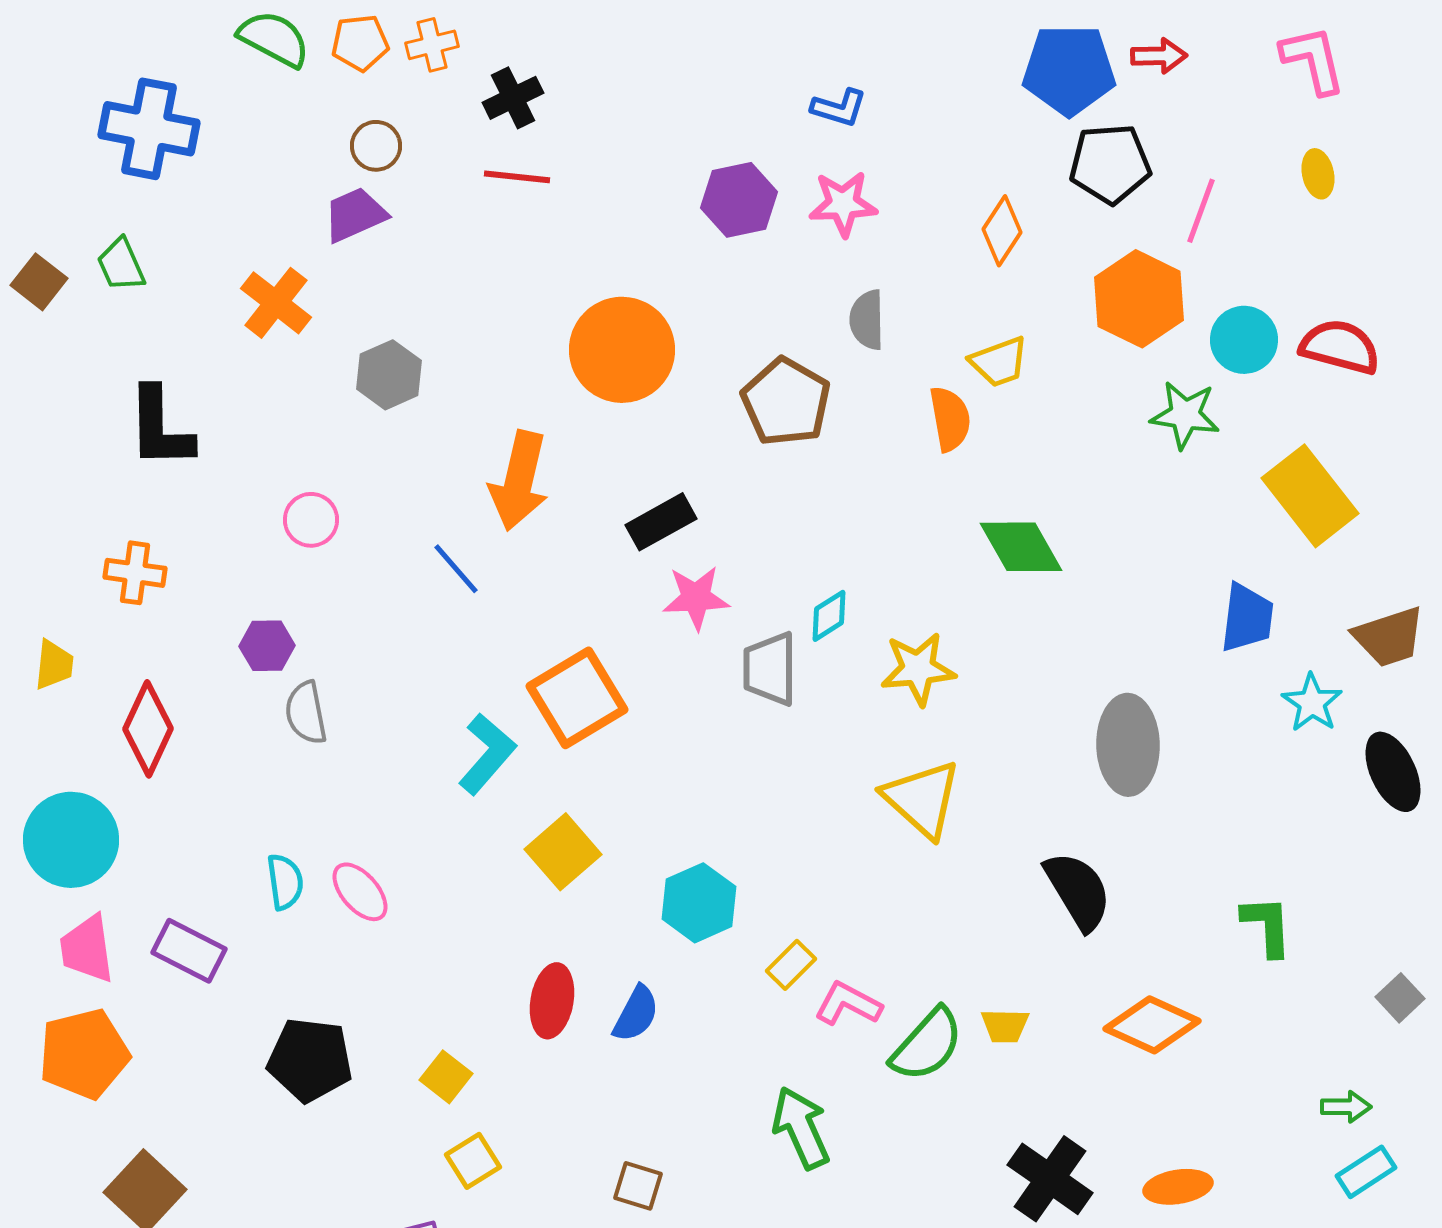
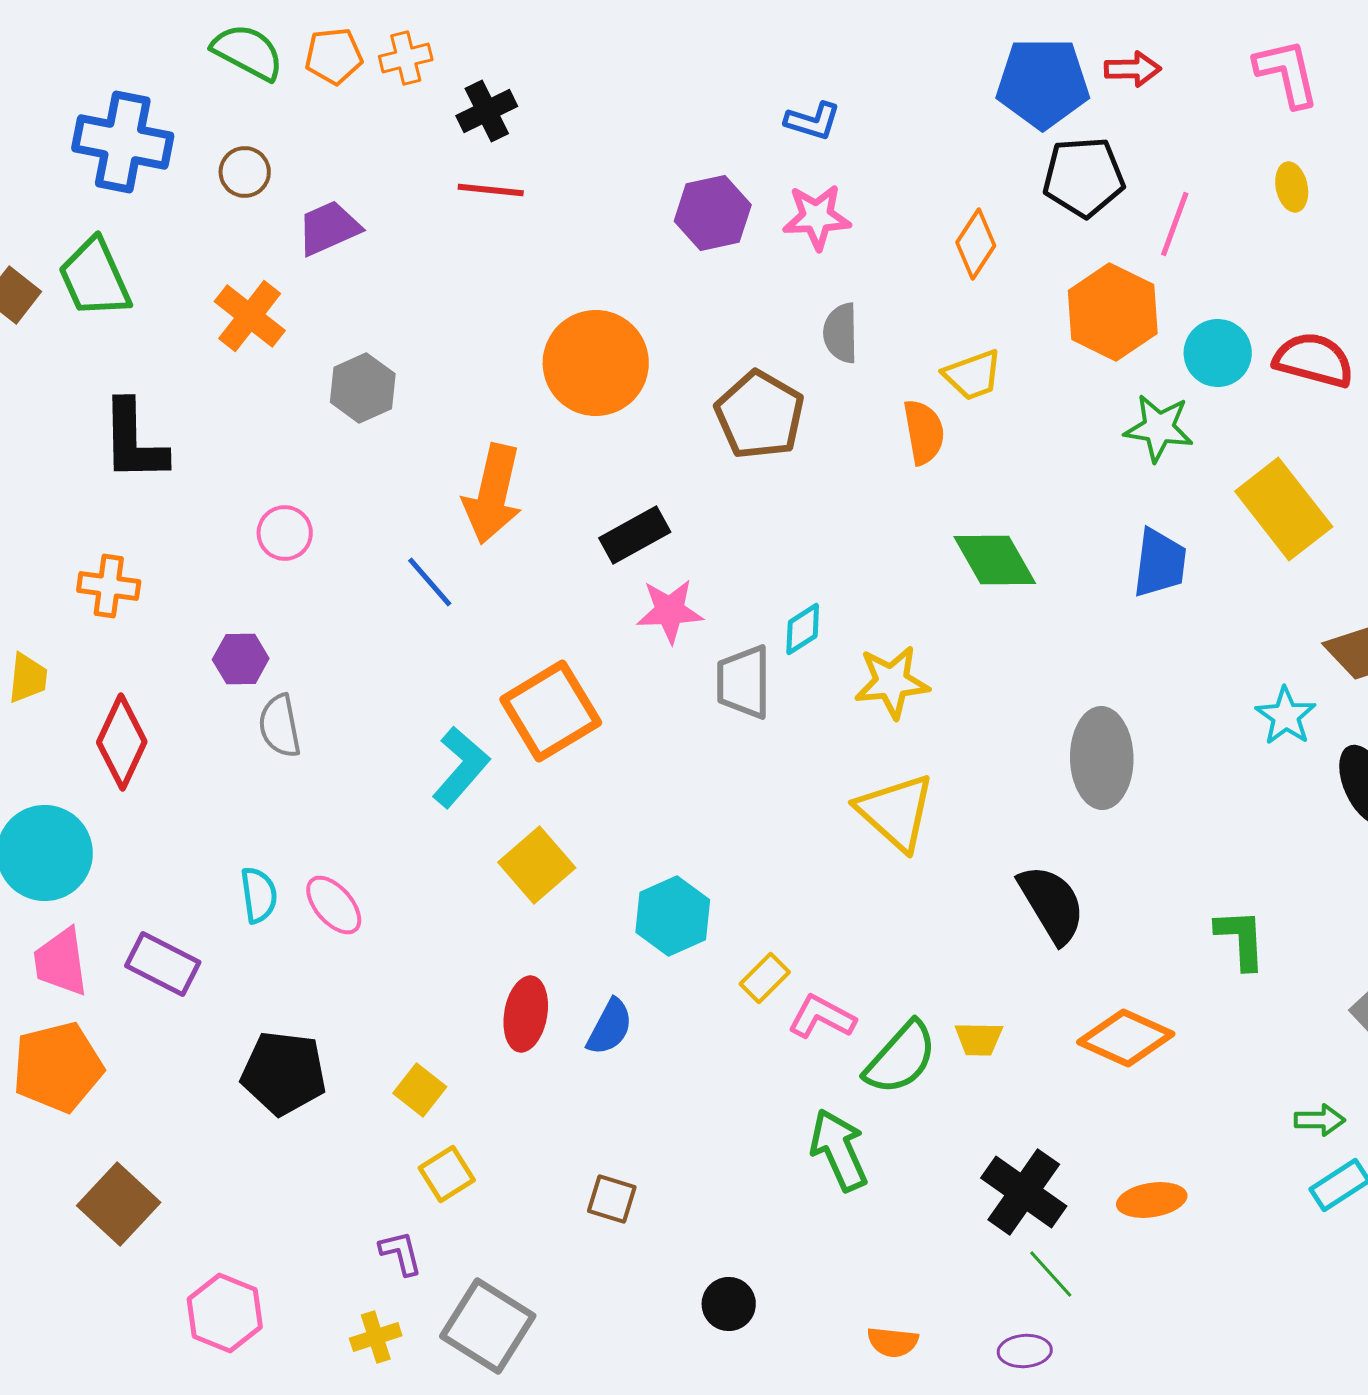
brown circle: (376, 146) -> (245, 172), moved
green trapezoid: (121, 265) -> (95, 278), size x1.5
blue trapezoid: (1247, 618) -> (1160, 563), moved
green arrow: (801, 1128) -> (839, 1150), moved

